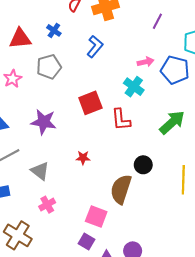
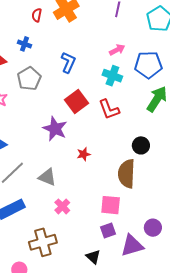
blue L-shape: (95, 47) -> (68, 62), moved
blue pentagon: (175, 70) -> (148, 65), moved
purple star: (44, 122) -> (55, 129), moved, turned 30
brown cross: (18, 235) -> (43, 242), turned -32
purple square: (86, 241) -> (108, 231), turned -35

